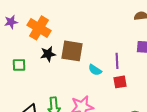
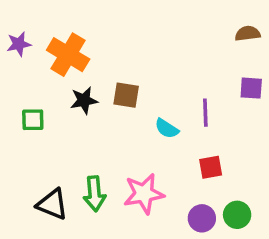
brown square: (72, 51) -> (126, 95), size x0.7
red square: (120, 82) -> (211, 167), moved

